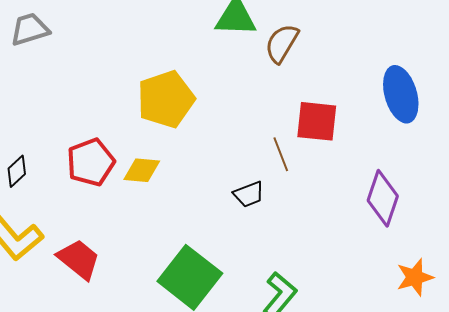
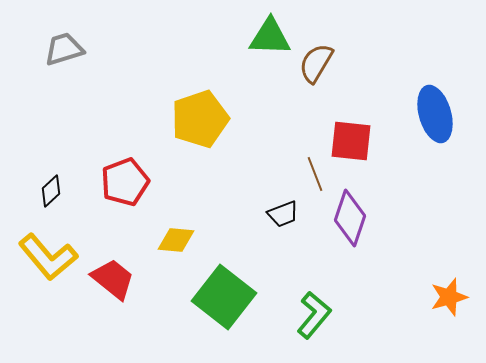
yellow diamond: (142, 170) -> (176, 240), moved
purple diamond: (383, 198) -> (350, 218), moved

